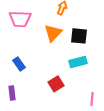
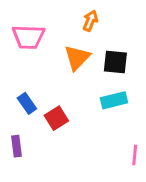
red square: (56, 84) -> (56, 118), moved

